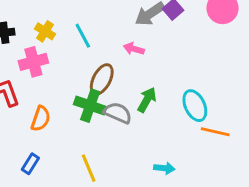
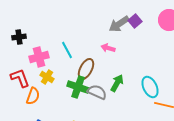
yellow cross: (45, 31) -> (47, 77), moved
cyan line: (83, 36) -> (67, 50), moved
orange semicircle: (41, 119) -> (33, 96), moved

